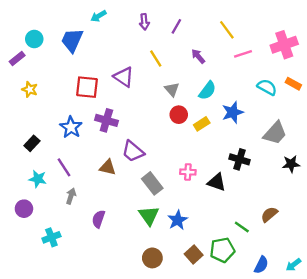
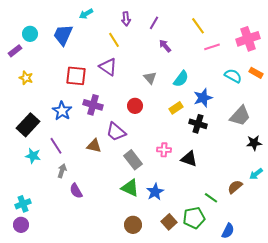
purple arrow: (198, 56) -> (165, 46), moved
yellow line: (156, 58) -> (114, 40), moved
red circle: (179, 115) -> (135, 106), moved
black rectangle: (32, 143) -> (28, 125), size x1.6
black cross: (239, 159) -> (198, 124), moved
purple circle: (24, 209) -> (21, 225), moved
green triangle: (149, 216) -> (130, 188), turned -30
purple semicircle: (98, 219) -> (76, 191), moved, turned -49
cyan cross: (51, 237) -> (23, 204), moved
cyan arrow: (293, 265) -> (256, 174), moved

